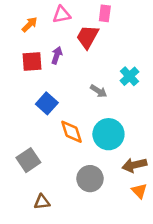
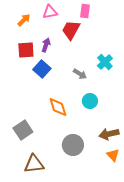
blue square: (47, 103) -> (42, 69), moved
cyan circle: (108, 134) -> (90, 101), moved, size x0.6
brown triangle: (42, 202) -> (34, 164), size x1.5

